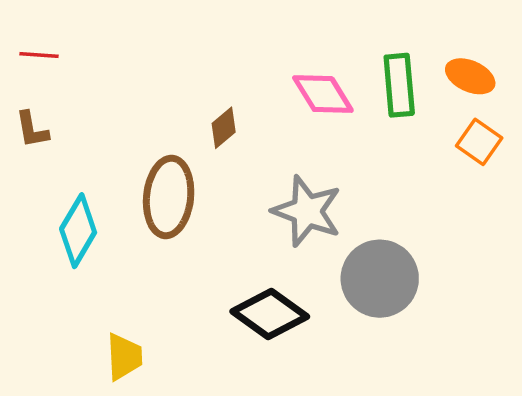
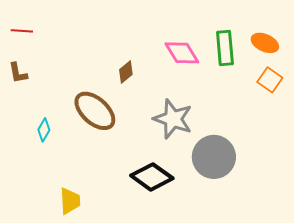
brown ellipse: (169, 197) -> (95, 111), turned -54
cyan diamond: (78, 231) -> (44, 130), size x0.6

